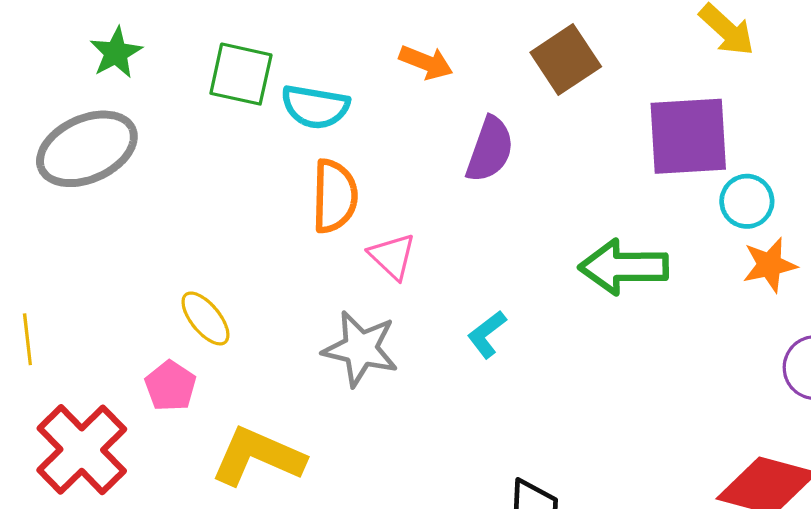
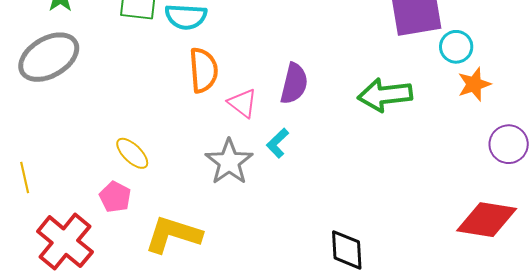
purple semicircle: (490, 149) -> (294, 84), moved
cyan L-shape: (487, 334) -> (278, 143), moved
gray star: (360, 349) -> (229, 162), turned 30

